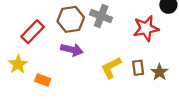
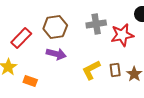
gray cross: (101, 16) -> (96, 24), moved, turned -30

